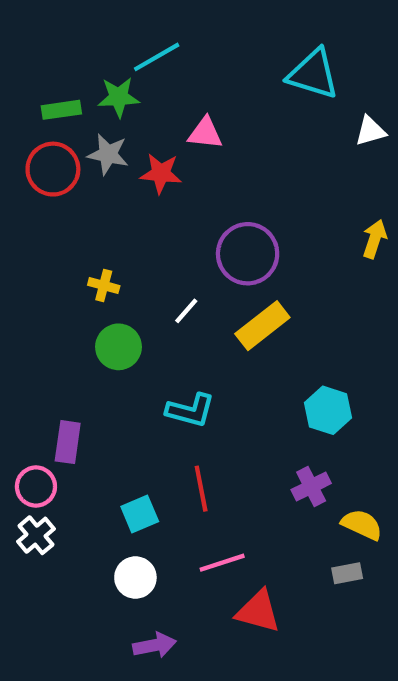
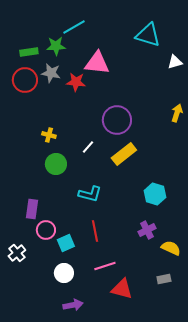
pink triangle: (205, 133) -> (97, 63), size x1.5
pink circle: (36, 487) -> (46, 230), moved
gray rectangle: (347, 573) -> (164, 279), moved

